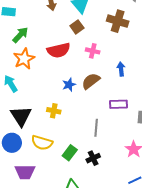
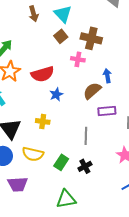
brown cross: (118, 21) -> (91, 38), moved
red semicircle: (59, 50) -> (43, 74), moved
brown semicircle: (91, 81) -> (92, 91), moved

